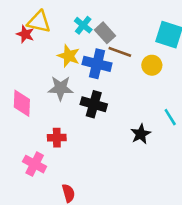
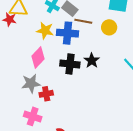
gray star: (61, 88) -> (31, 83), moved
pink diamond: (22, 103) -> (38, 58), moved, turned 50
black star: (141, 134) -> (92, 61), moved

